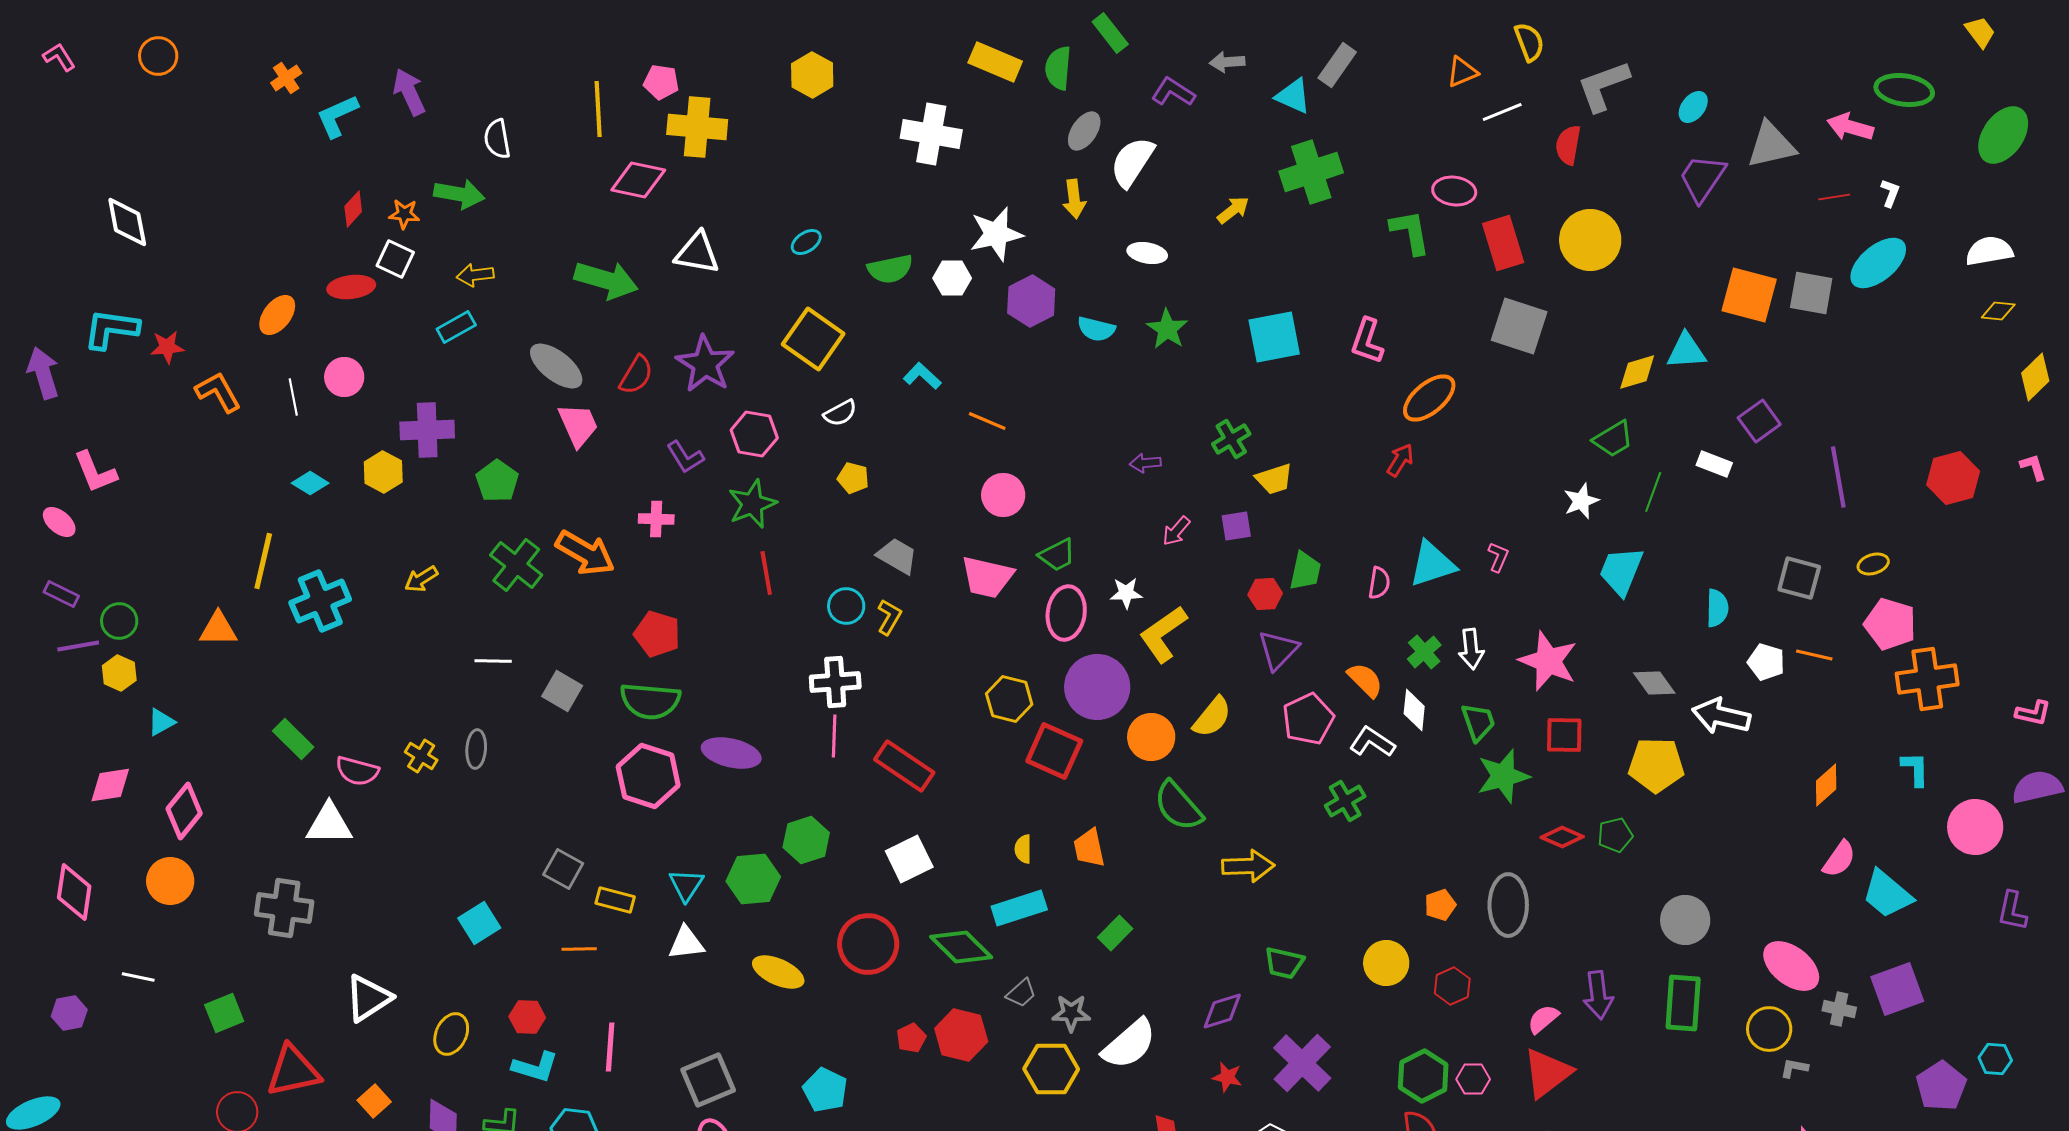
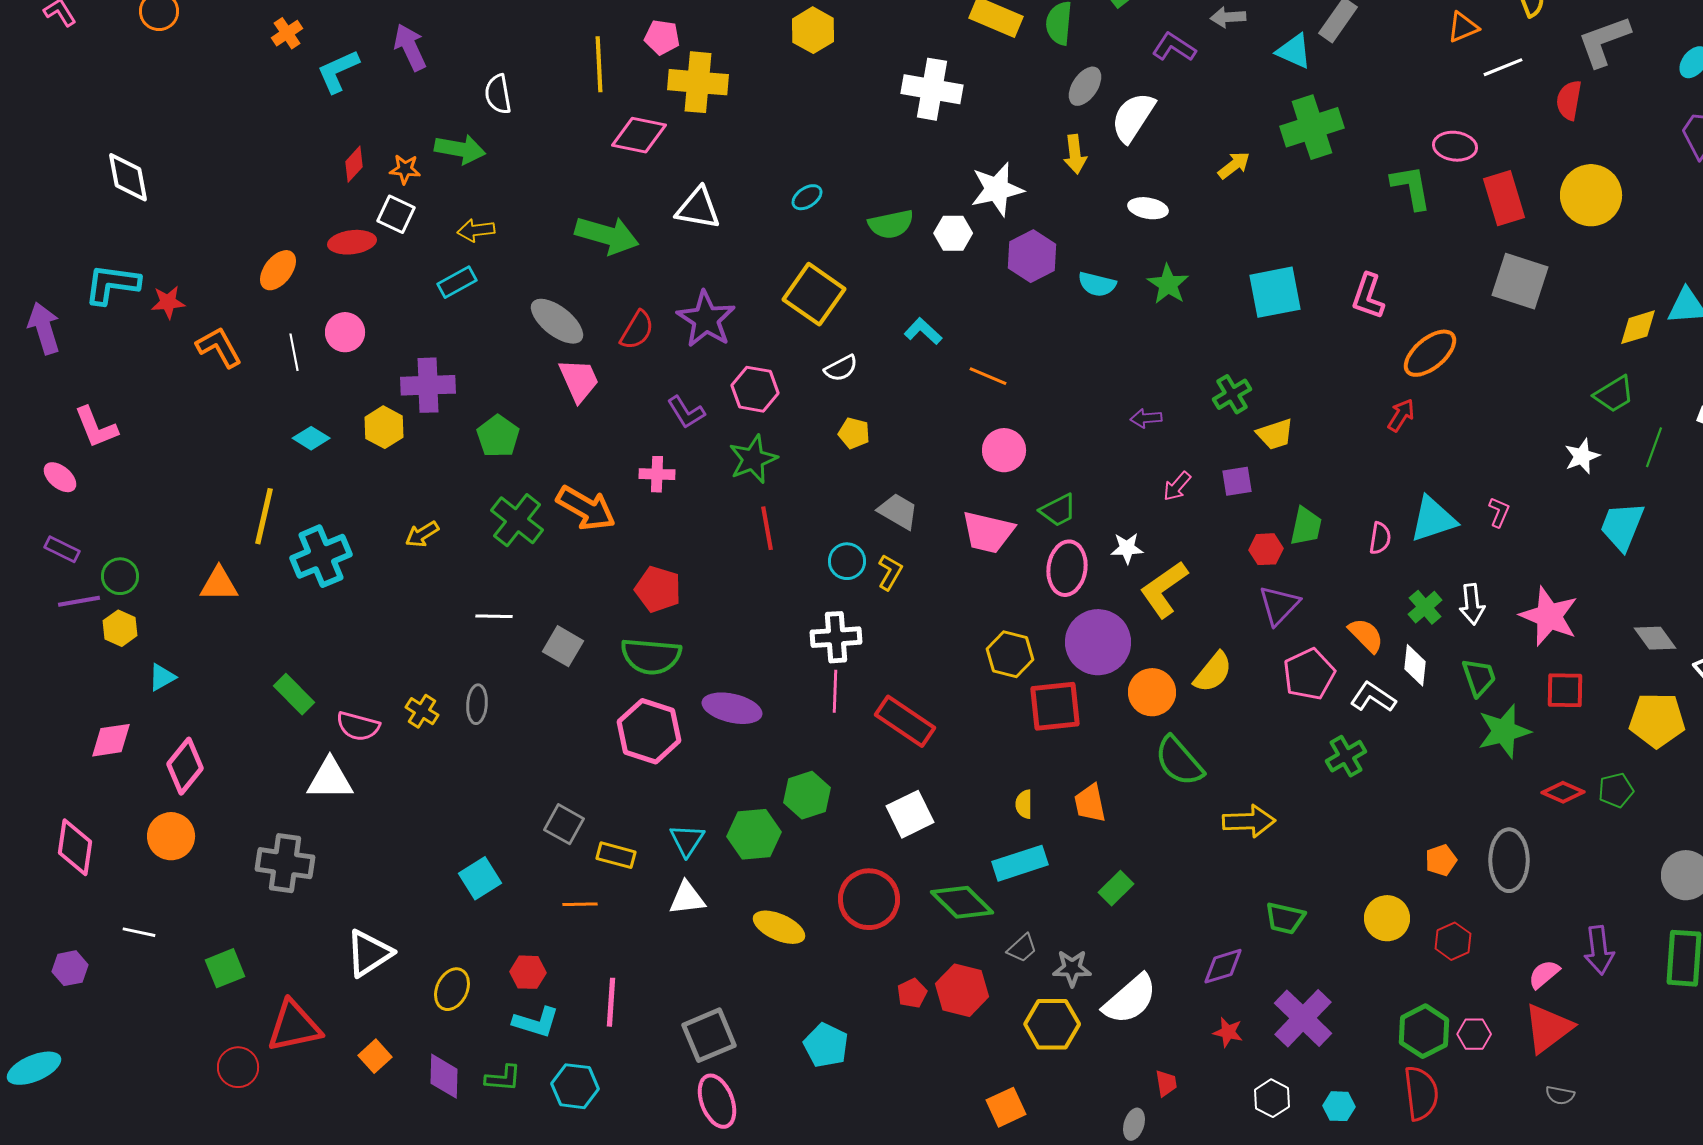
red square: (1054, 751) -> (1055, 706), turned -30

